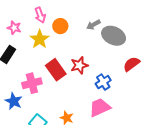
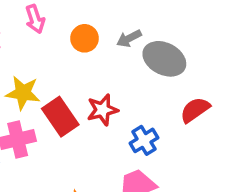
orange circle: (60, 26) -> (85, 38), moved
yellow star: (40, 39) -> (23, 93), moved, turned -30

